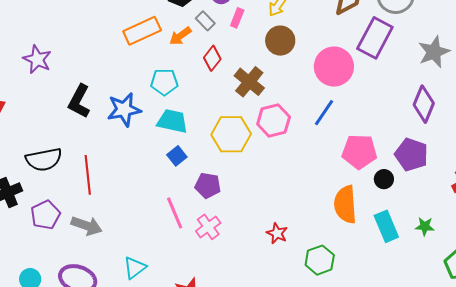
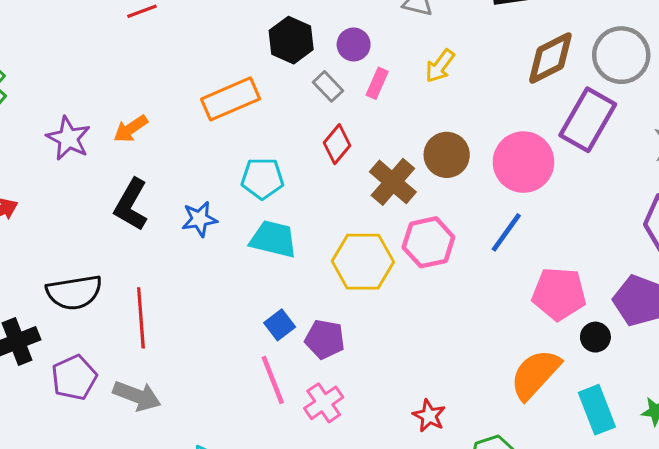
orange arrow: (180, 36) -> (131, 129), moved
brown circle: (280, 41) -> (447, 155), moved
blue star: (124, 110) -> (199, 219), size x0.7
blue square: (177, 156) -> (280, 325), moved
orange semicircle: (345, 204) -> (535, 374), turned 45

